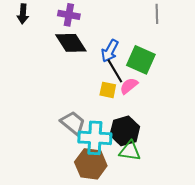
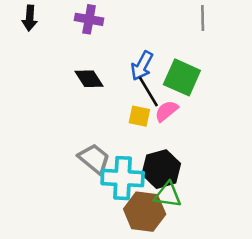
black diamond: (71, 43) -> (89, 79), moved, size x0.7
brown hexagon: (91, 164) -> (145, 212), moved

